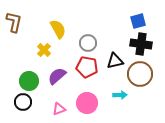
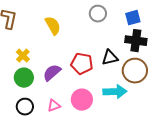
gray circle: (88, 43) -> (98, 14), moved
yellow cross: (44, 50) -> (23, 56), moved
cyan arrow: (120, 95) -> (115, 92), size x1.6
black circle: (23, 102) -> (25, 107), moved

